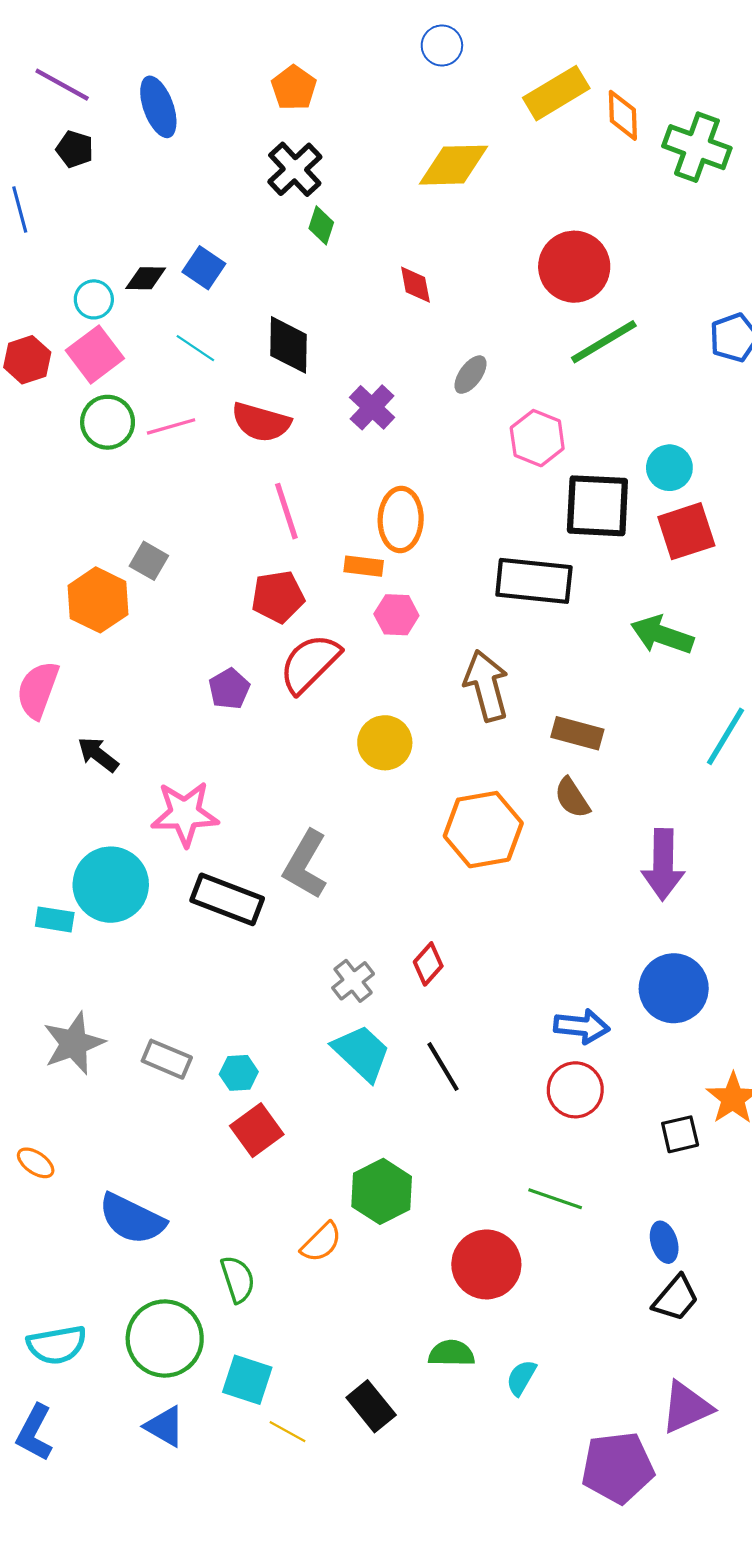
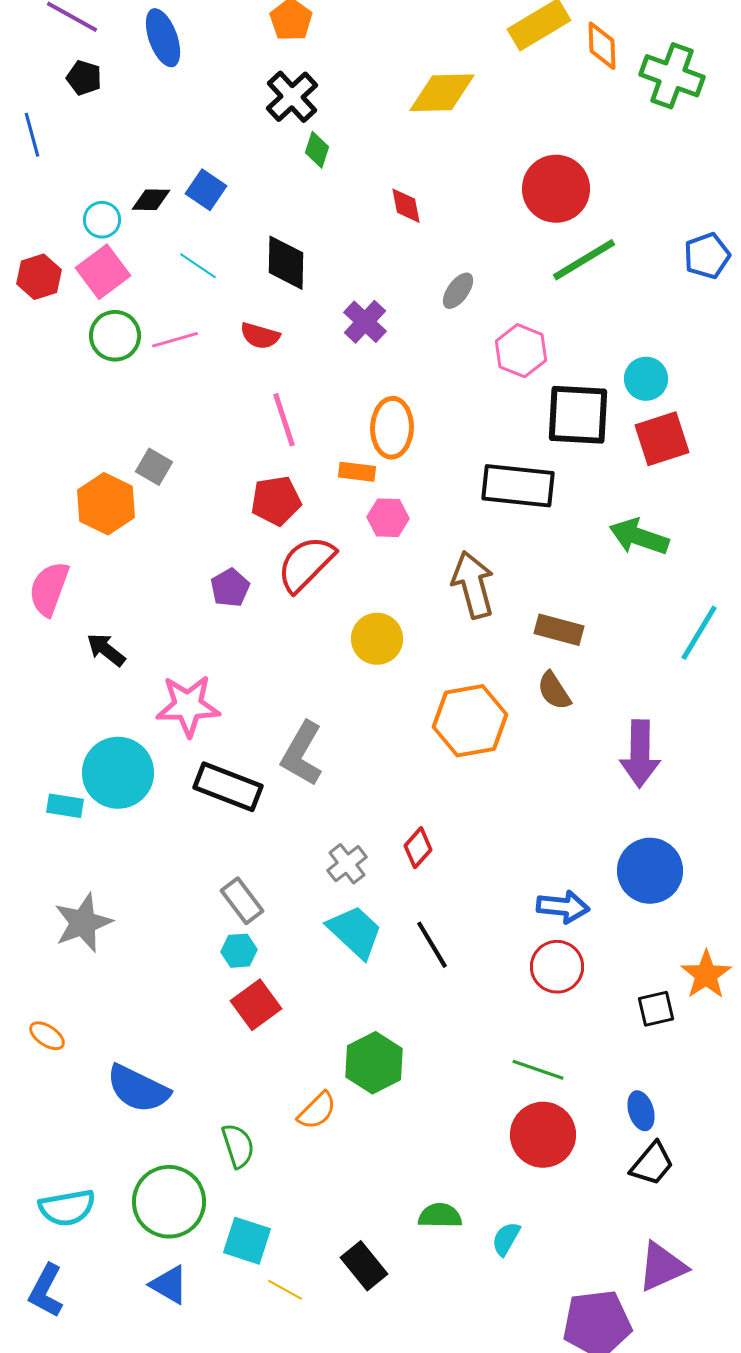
red semicircle: (261, 422) -> (260, 336), size x0.7
gray rectangle: (167, 1059) -> (242, 901), moved, turned 30
red circle: (486, 1264) -> (543, 1135), moved

